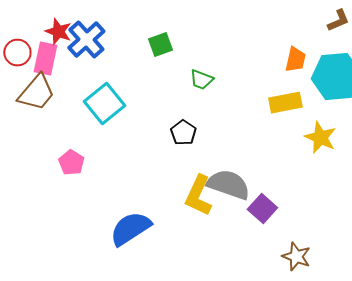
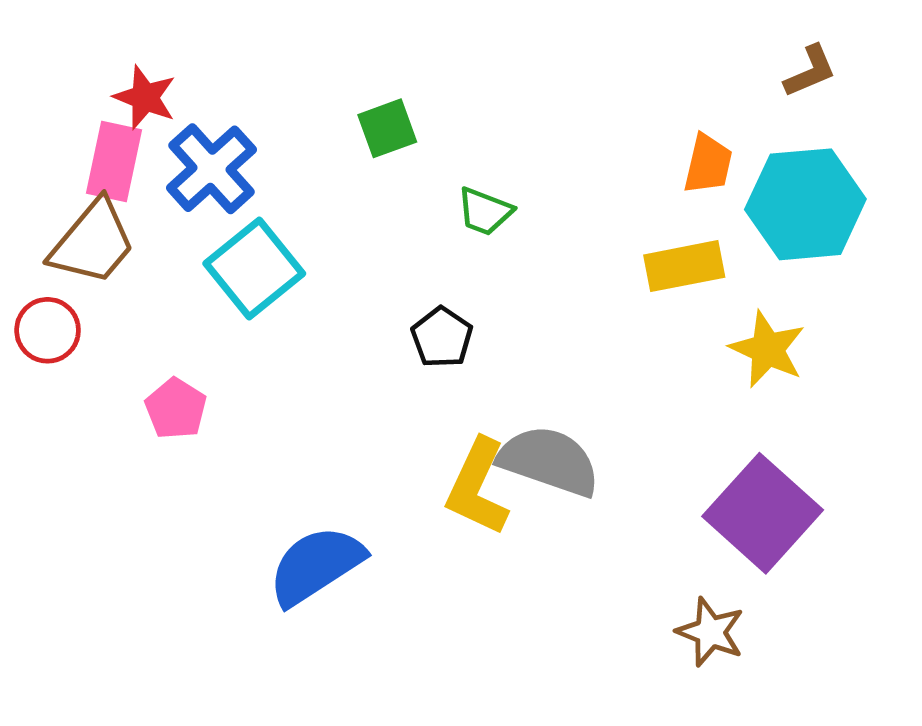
blue cross: (86, 40) -> (211, 169), moved
red circle: (17, 53) -> (48, 330), moved
purple square: (262, 209) -> (763, 513), moved, size x1.6

